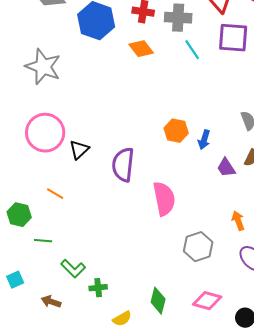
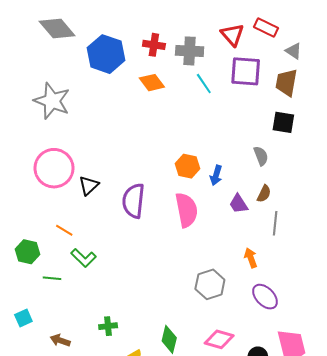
pink semicircle: (164, 199) -> (187, 210), moved
green L-shape: (73, 269) -> (84, 258), moved

